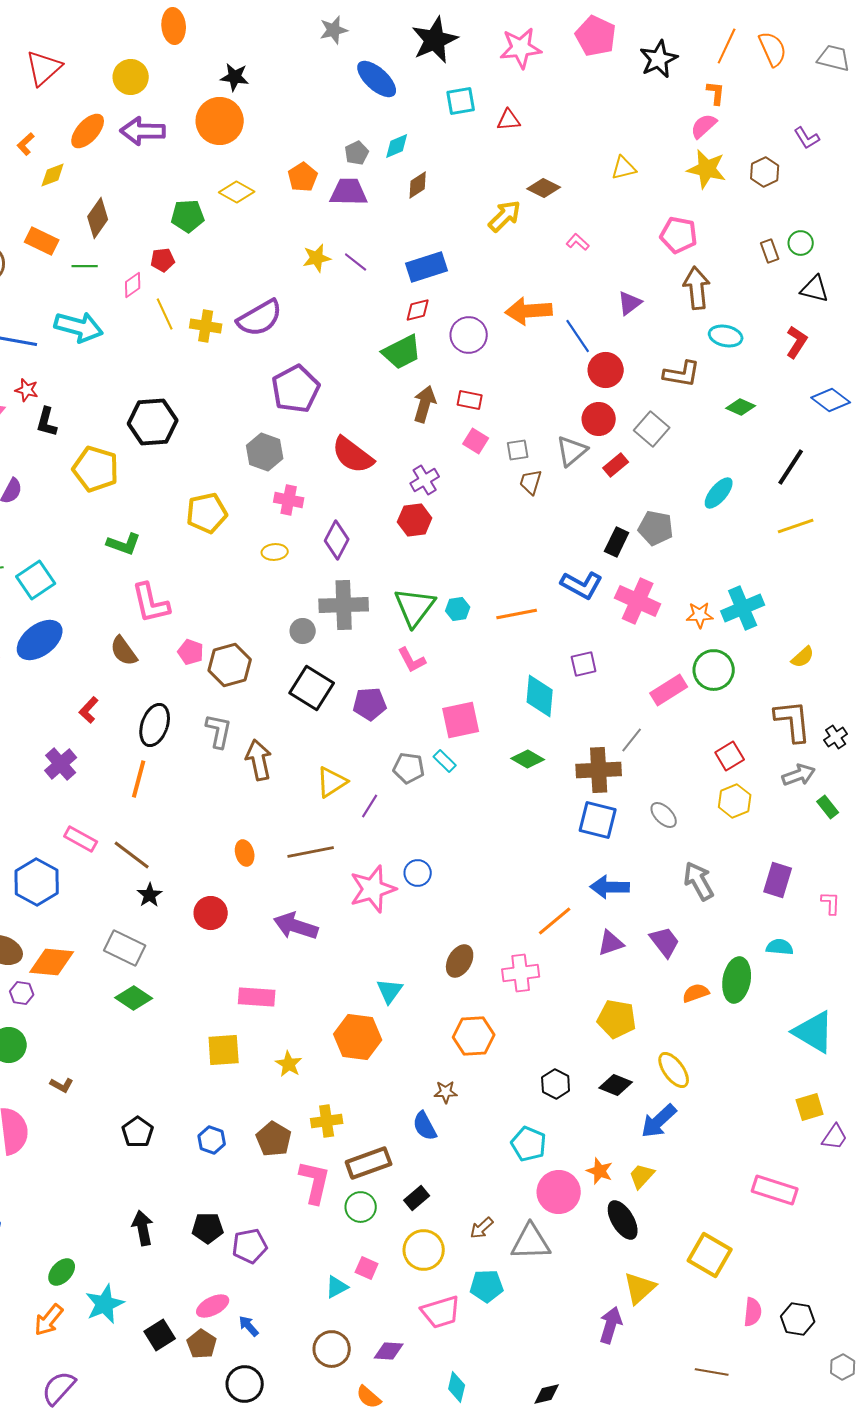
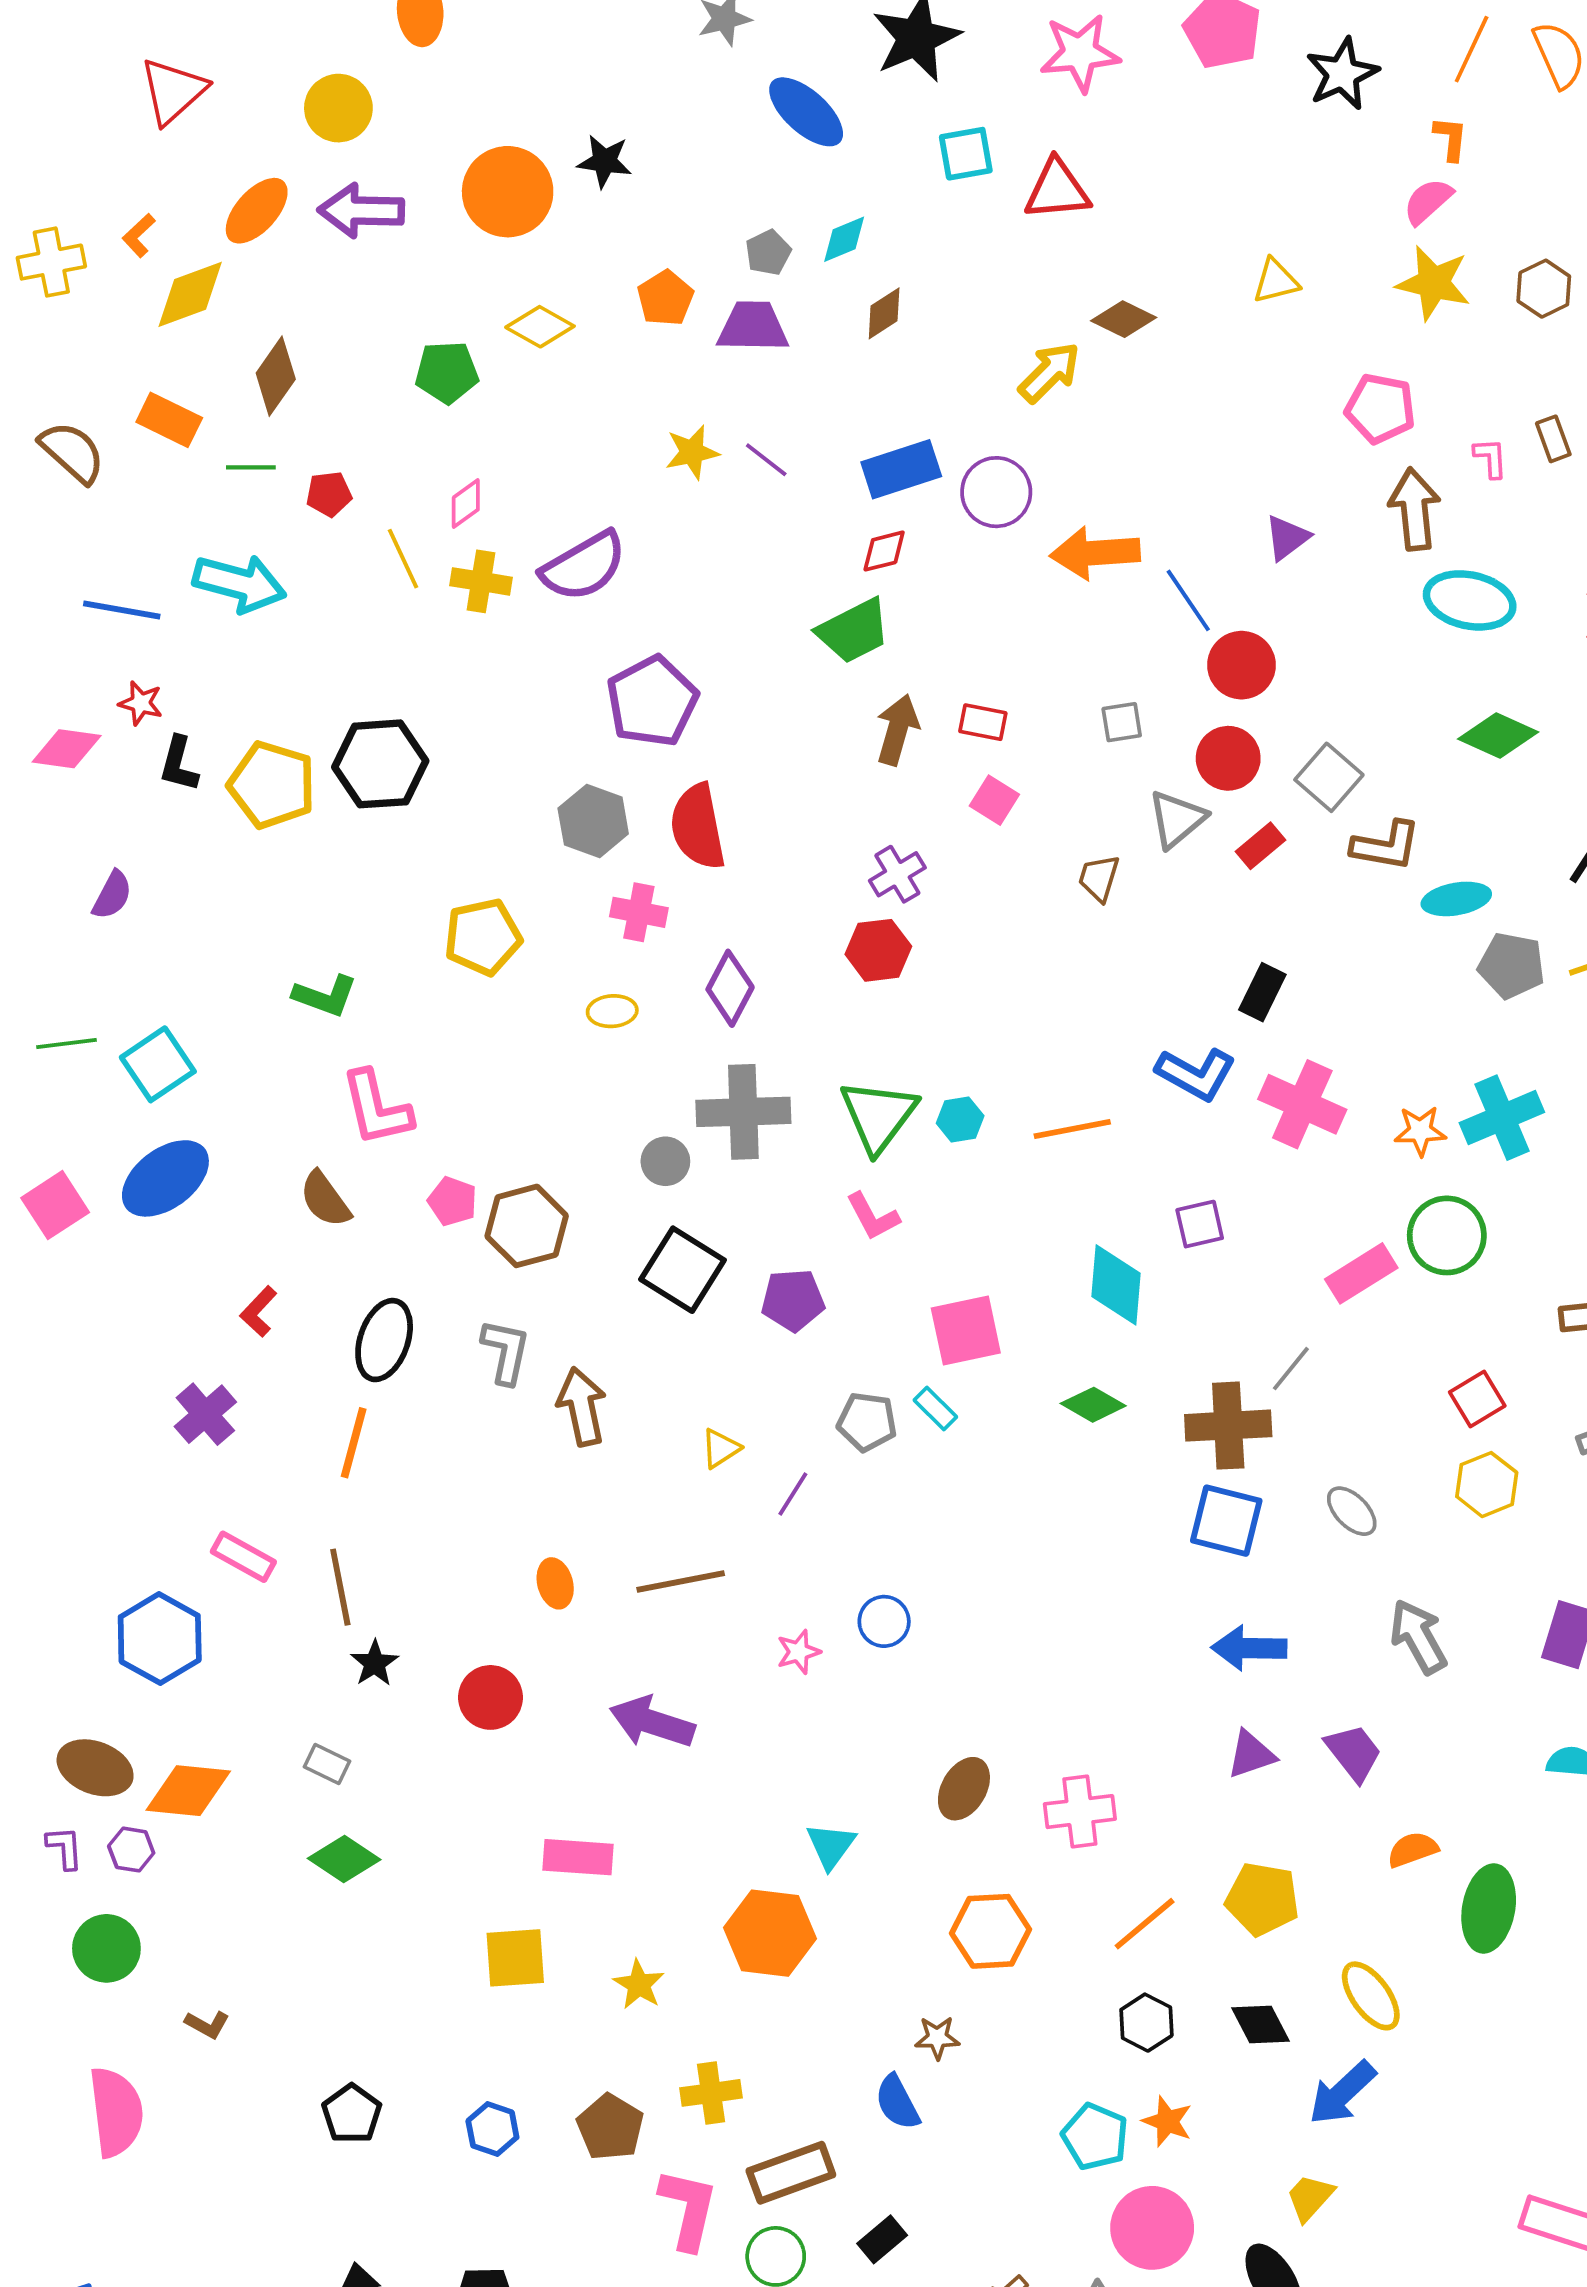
black star: (235, 77) -> (605, 161), moved
red triangle: (509, 120) -> (1057, 190), size x1.5
yellow diamond: (53, 175) -> (190, 294), size x1.5
pink L-shape: (578, 242) -> (1491, 458), moved, turned 45
red pentagon: (163, 260) -> (329, 494), moved
pink diamond: (133, 285) -> (466, 503), moved
purple circle: (469, 335) -> (996, 492), moved
cyan ellipse: (726, 336) -> (1470, 600), size x1.4
brown L-shape: (682, 374) -> (1386, 846), moved
green diamond: (741, 407) -> (1498, 735), size x1.4
gray square: (518, 450) -> (1122, 722), moved
red semicircle: (353, 455) -> (698, 827), moved, turned 42
yellow pentagon: (96, 469) -> (272, 785), moved
cyan ellipse: (719, 493) -> (1456, 899), turned 40
gray pentagon: (656, 528) -> (1511, 965), moved
yellow triangle: (332, 782) -> (721, 1448), size x0.7
brown line: (132, 855) -> (340, 1587), turned 42
pink star: (373, 889) -> (799, 1652), size x0.5
orange line: (555, 921) -> (1145, 1924), moved
gray rectangle: (125, 948) -> (327, 1764), size x0.6
green ellipse: (737, 980) -> (1489, 1908), moved
black diamond: (616, 1085) -> (1260, 2024), turned 40
orange star: (600, 1171) -> (1167, 2121), moved

